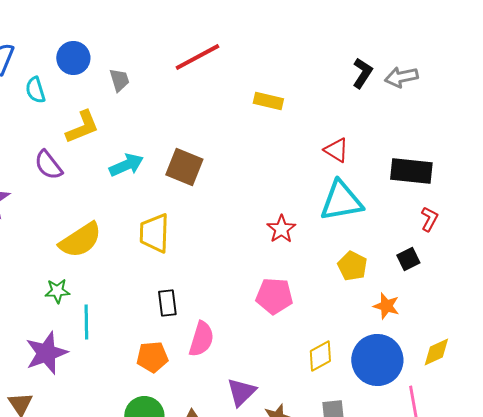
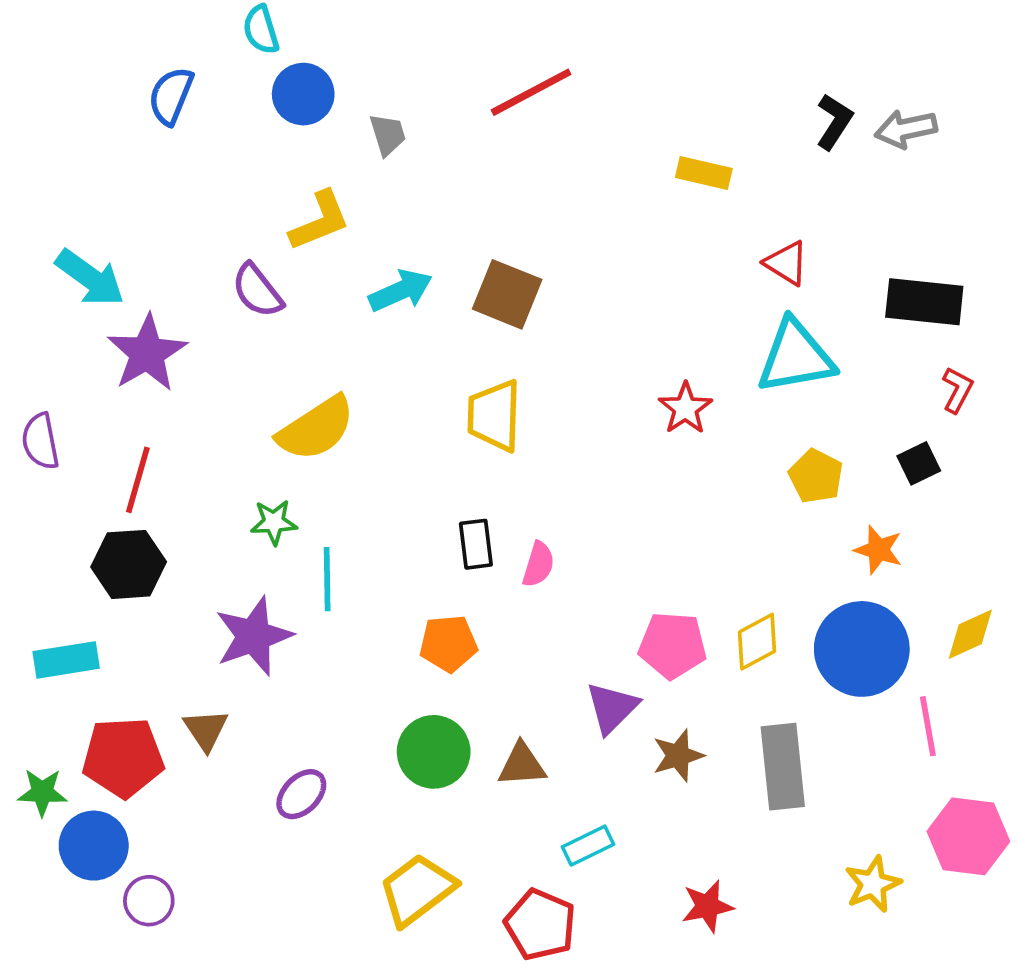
cyan semicircle: (35, 90) -> (261, 30), moved
yellow rectangle: (268, 101) -> (704, 173), moved
yellow trapezoid: (154, 233) -> (494, 416), moved
pink pentagon: (274, 296) -> (673, 645), moved
pink semicircle: (201, 339) -> (538, 564), moved, size x0.7

